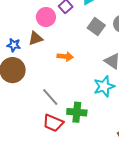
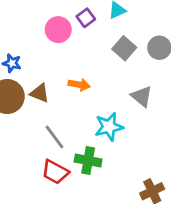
brown triangle: (36, 38) -> (40, 93), moved, turned 35
cyan star: (104, 86) -> (109, 127), moved

